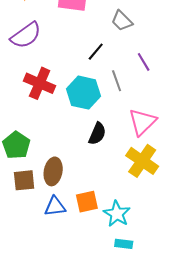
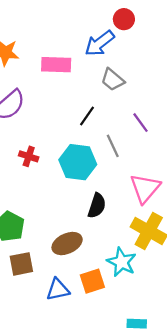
red cross: (40, 83) -> (29, 156), size x0.6
brown ellipse: (53, 171) -> (67, 244), moved, turned 60
cyan star: (117, 214) -> (122, 262), moved

